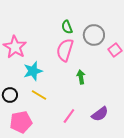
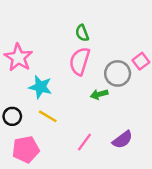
gray circle: (94, 35) -> (118, 73), moved
cyan star: (33, 71) -> (40, 87), turned 30
green arrow: (81, 77) -> (99, 94), turned -96

